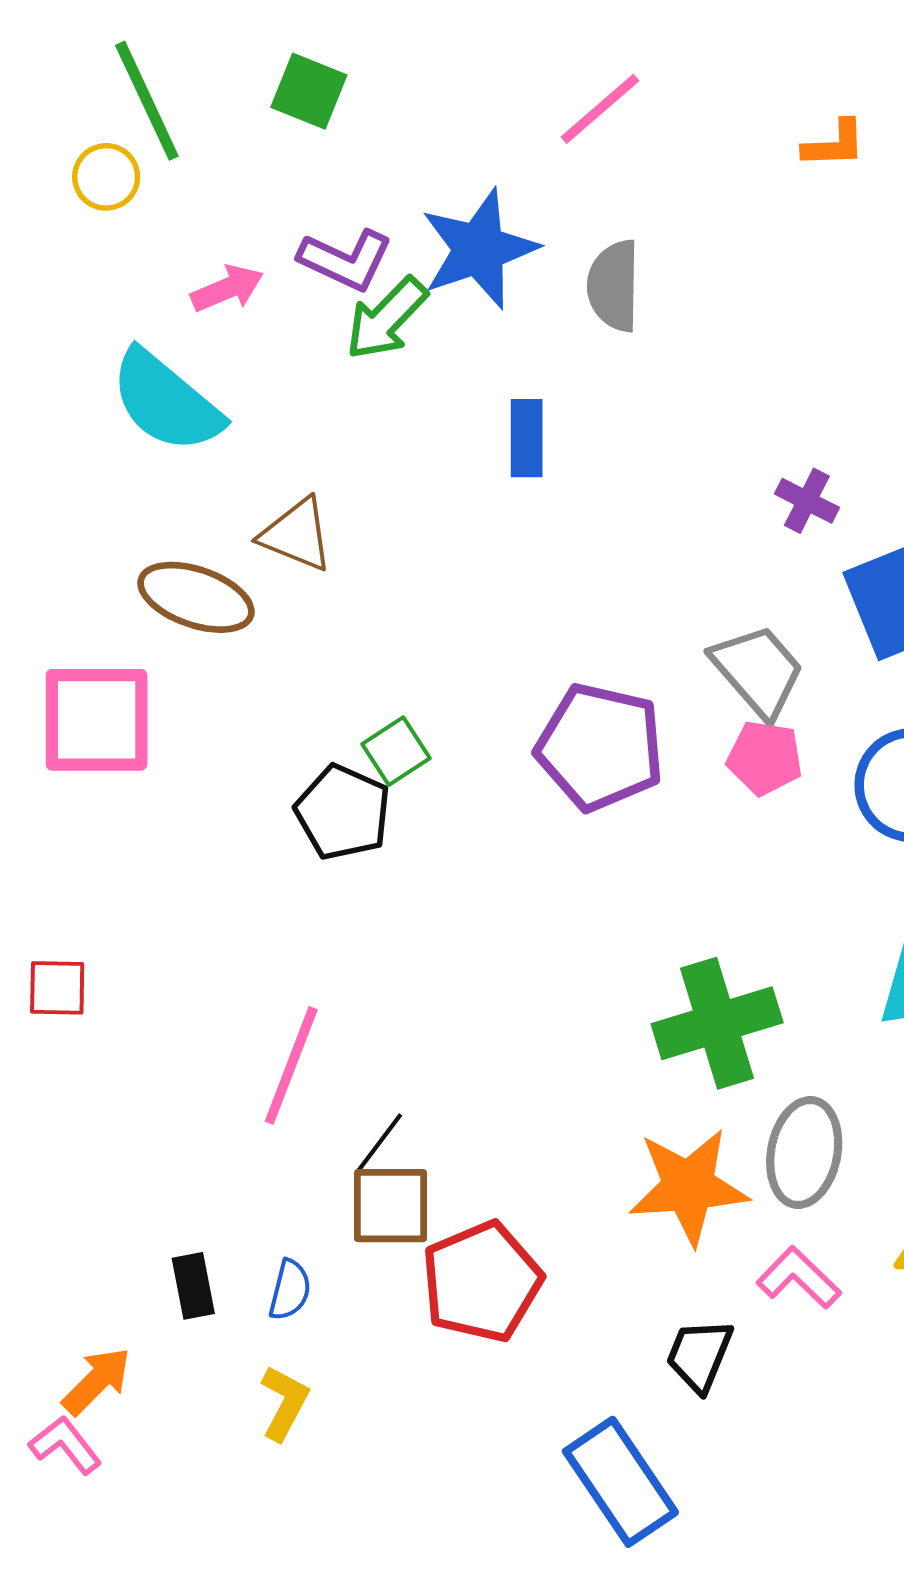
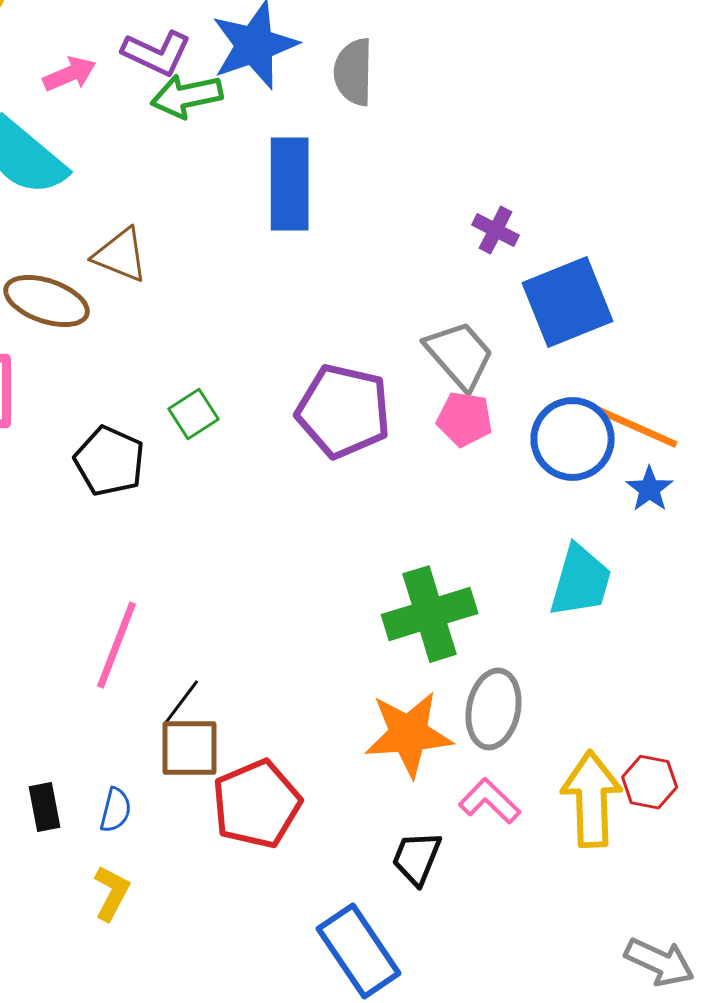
green arrow: (386, 318) -> (187, 96), turned 34
blue rectangle: (527, 438) -> (290, 184), size x1.6
black pentagon: (343, 812) -> (110, 461), moved

